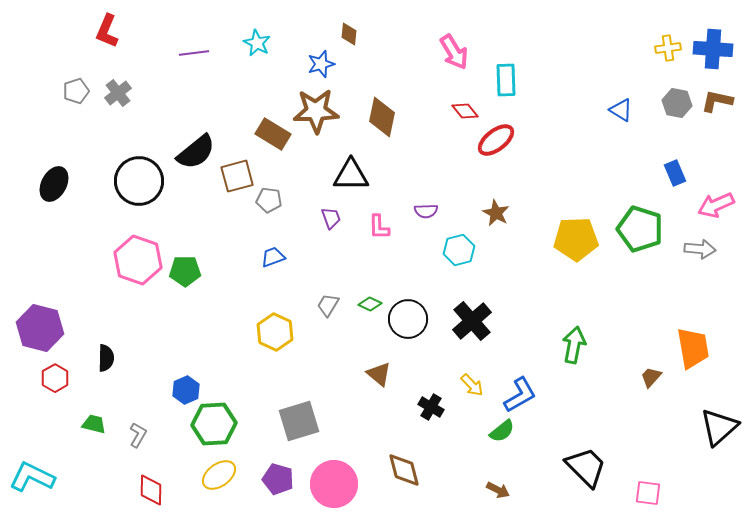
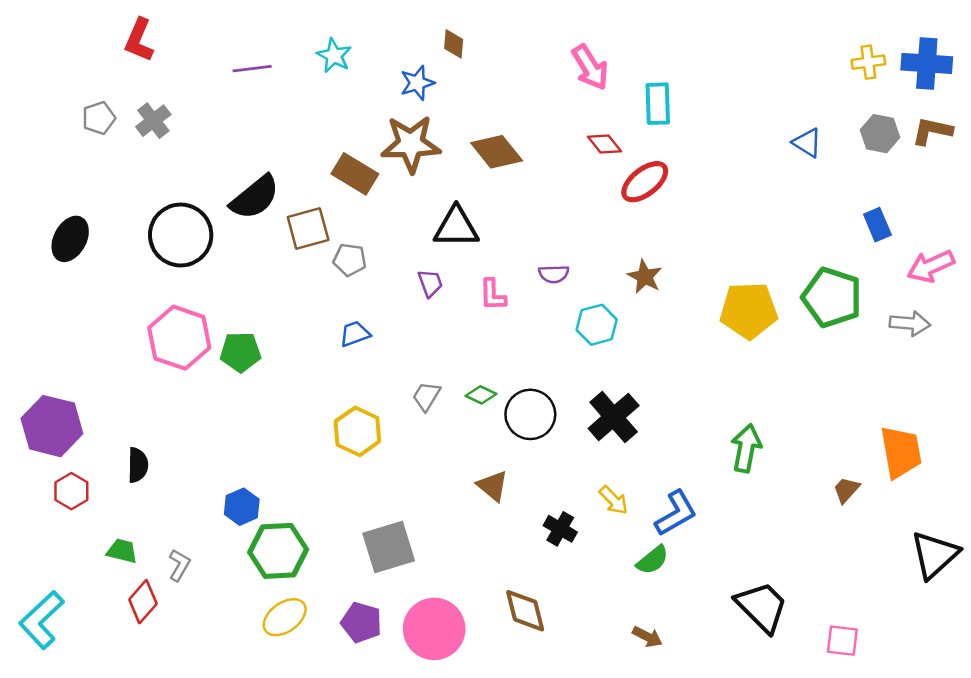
brown diamond: (382, 117) -> (497, 152), turned -51
cyan L-shape: (32, 477) -> (42, 620), turned -69
red diamond: (151, 490) -> (143, 602), moved, turned 40

